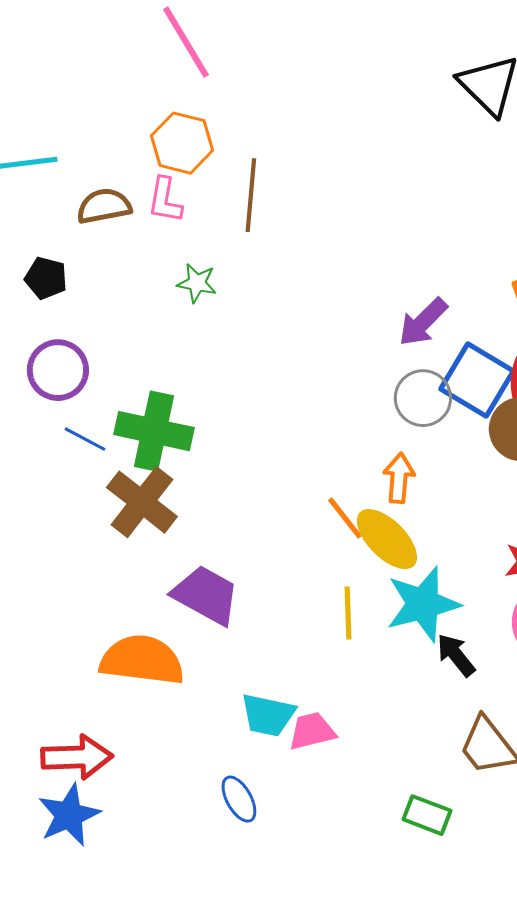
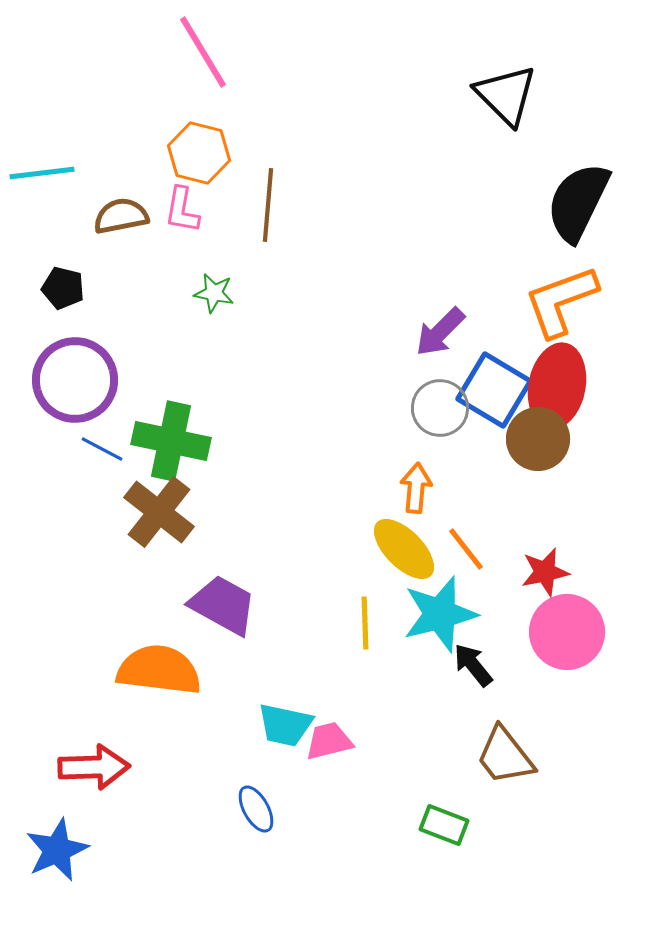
purple circle: (58, 370) -> (75, 380), size x1.4
orange line: (345, 518) -> (466, 549), moved
blue star: (69, 815) -> (57, 850), moved

